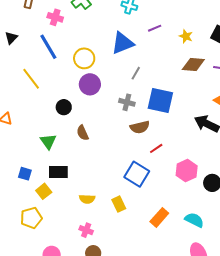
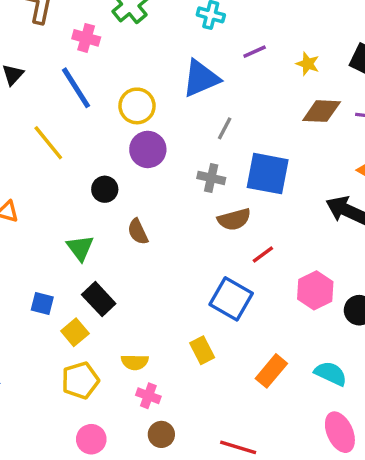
black rectangle: (58, 172) -> (99, 299), turned 48
yellow semicircle: (87, 199) -> (135, 362), moved
yellow pentagon: (31, 218) -> (80, 380), moved

